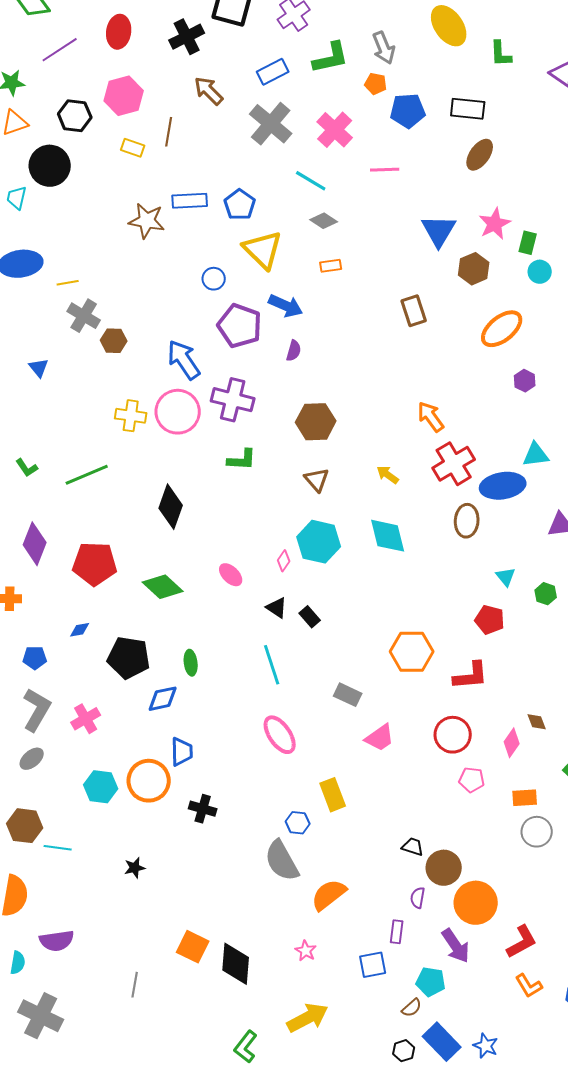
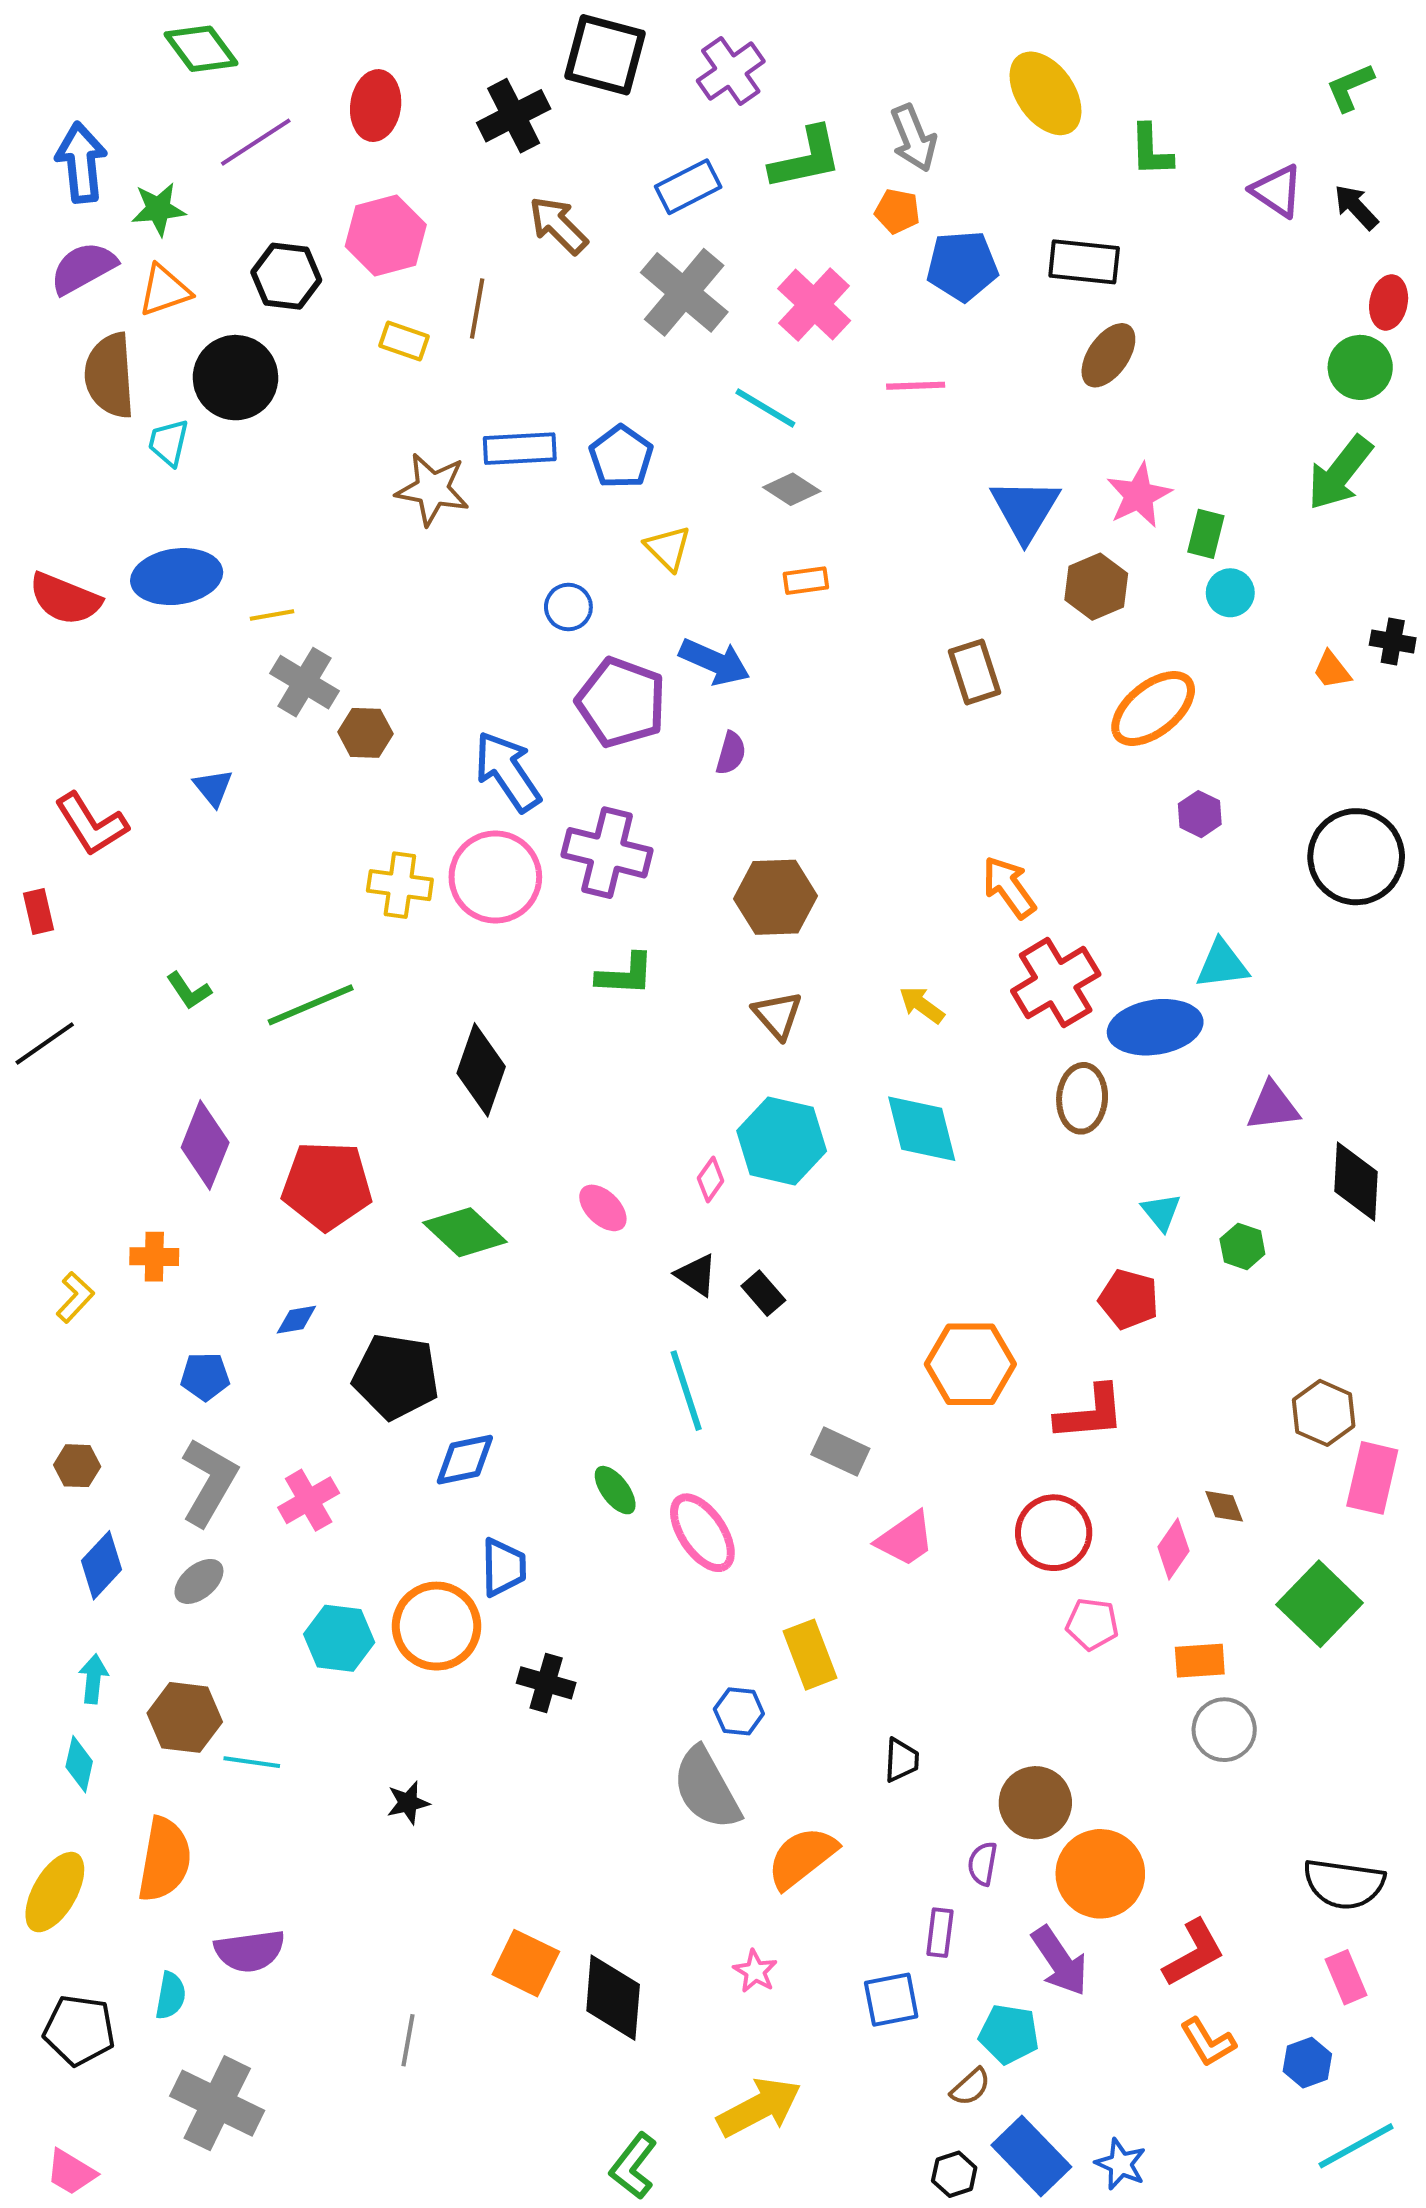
yellow triangle: (263, 250) -> (668, 548), size x0.6
green ellipse: (191, 663) -> (615, 1490), moved, turned -30
black trapezoid: (413, 847) -> (901, 1760), moved, turned 75

